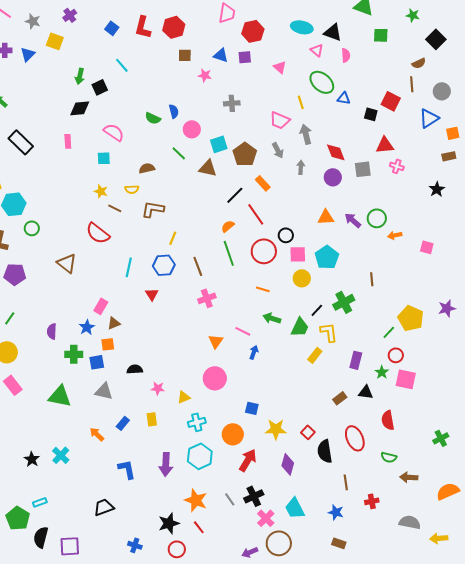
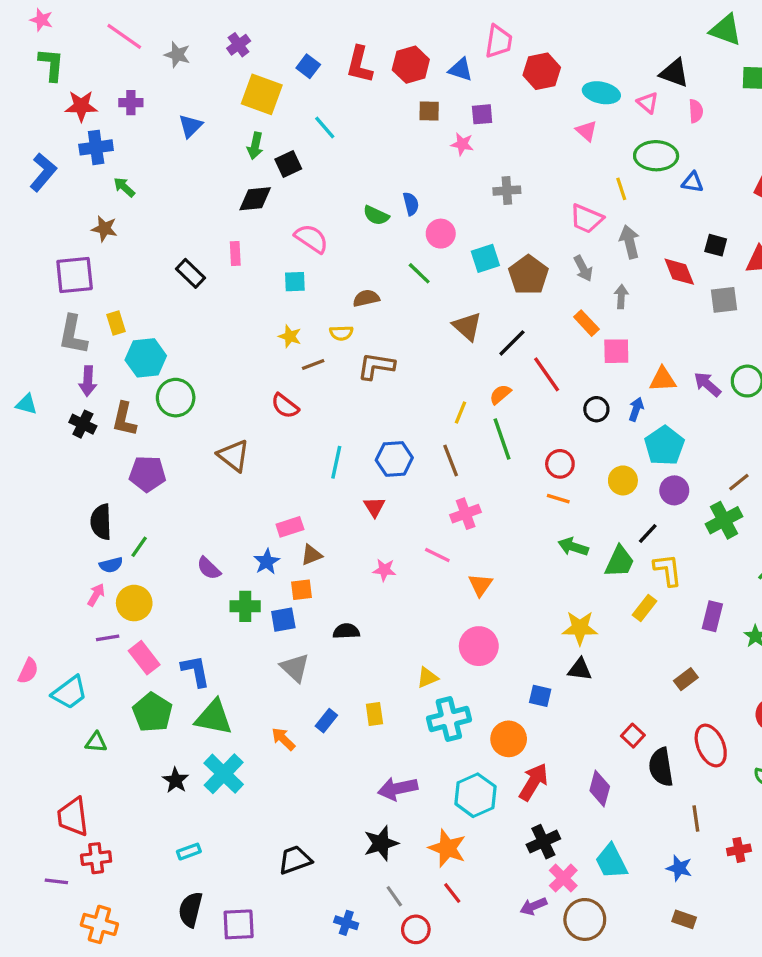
cyan ellipse: (302, 27) -> (601, 93), moved
yellow square: (55, 41) -> (262, 94), moved, size x1.4
blue triangle: (28, 54) -> (191, 126), moved
blue triangle: (221, 55) -> (461, 70), moved
purple square: (245, 57) -> (482, 114), moved
green ellipse: (322, 82) -> (656, 156), turned -40
black square: (371, 114) -> (716, 245), moved
black rectangle: (21, 142) -> (191, 273), moved, size x0.7
brown triangle: (208, 168) -> (467, 326), moved, turned 30
purple circle: (333, 177) -> (674, 490), moved
orange rectangle: (263, 183) -> (586, 323), moved
brown line: (115, 208) -> (313, 364), turned -48
green circle: (32, 228) -> (176, 398), size x1.5
red semicircle: (98, 233) -> (285, 406), size x0.7
yellow line: (173, 238) -> (461, 413), moved
red circle: (264, 251) -> (560, 464), moved, size x0.7
pink square: (298, 254) -> (616, 351), moved
brown line: (372, 279) -> (739, 482), turned 56
green cross: (344, 302) -> (724, 520), moved
pink rectangle: (101, 306) -> (290, 527), turned 42
purple semicircle: (52, 331) -> (209, 568), turned -49
pink line: (243, 331) -> (437, 555), moved
blue arrow: (254, 352) -> (636, 409), moved
pink star: (158, 388) -> (384, 570), moved
gray triangle: (104, 391) -> (295, 668), turned 30
black triangle: (366, 392) -> (580, 669), moved
green triangle: (60, 396) -> (214, 717), moved
cyan cross: (197, 422) -> (449, 719), size x1.4
yellow star: (276, 429) -> (580, 628), moved
cyan cross: (61, 455) -> (224, 774), size x1.4
cyan hexagon: (200, 456) -> (475, 795), moved
purple arrow: (166, 464) -> (398, 789), turned 75
blue L-shape: (127, 469) -> (195, 671), moved
gray line: (230, 499) -> (394, 896), moved
green pentagon: (18, 518) -> (152, 712), moved
black star: (169, 523) -> (381, 843), moved
purple arrow: (250, 552) -> (533, 906), moved

